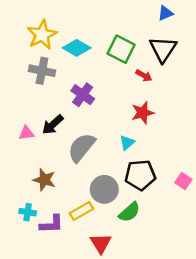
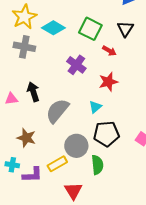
black triangle: (163, 49) -> (125, 29), size x0.7
purple cross: (83, 95) -> (76, 65), moved
black arrow: (53, 125) -> (33, 92), turned 114
green semicircle: (129, 212) -> (97, 165), turned -54

